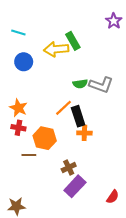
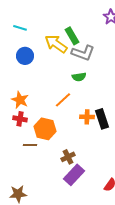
yellow arrow: (56, 49) -> (56, 44), turned 40
gray L-shape: (101, 85) -> (83, 53), moved
black rectangle: (78, 116) -> (102, 119), moved
orange cross: (84, 133) -> (87, 117), moved

